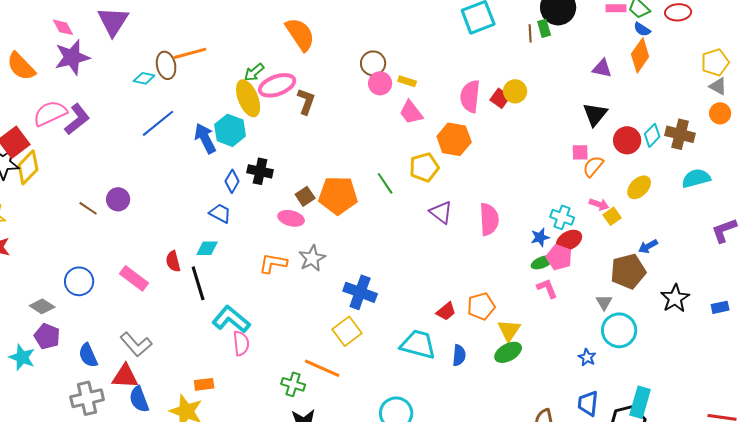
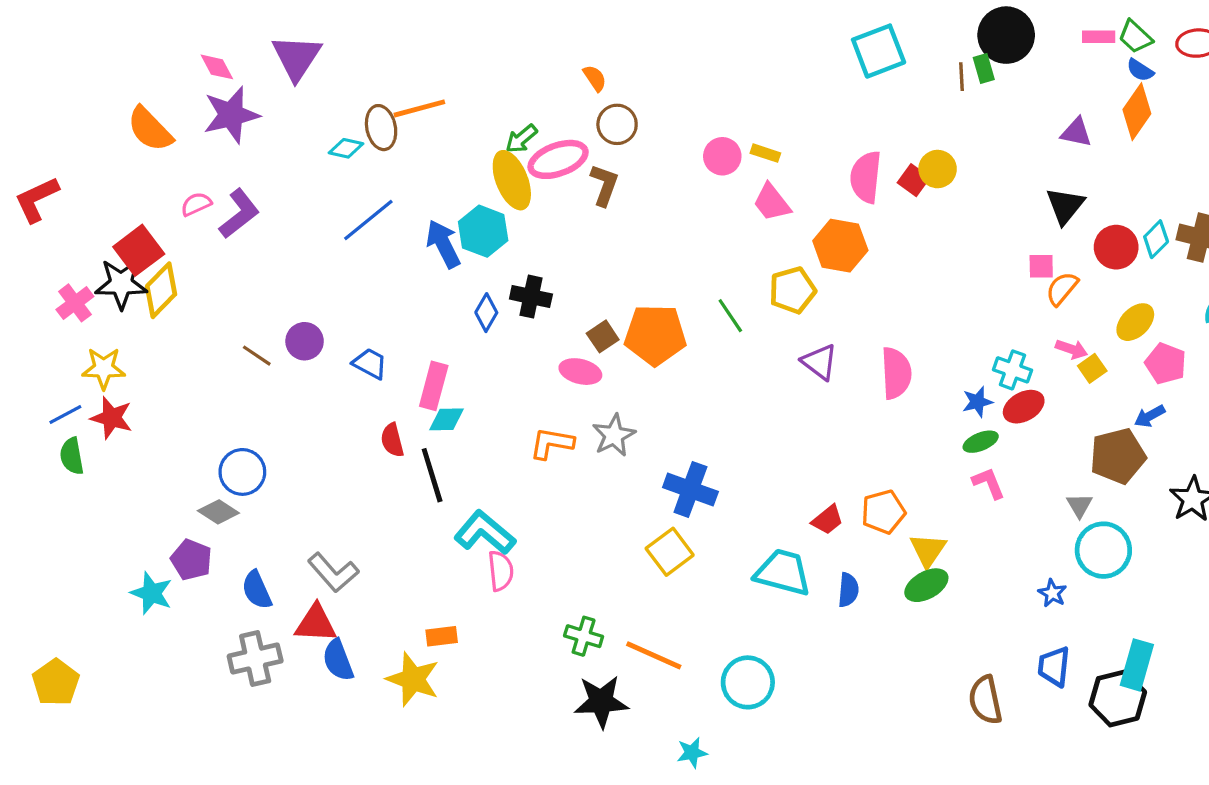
orange semicircle: (300, 34) -> (595, 78), size x0.5
brown circle: (373, 63) -> (617, 124), moved
pink semicircle: (50, 113) -> (196, 204), size x0.6
blue trapezoid: (220, 213) -> (370, 364), moved
pink pentagon: (559, 257) -> (1166, 364), moved
pink rectangle: (134, 278) -> (434, 386), moved, turned 68
gray diamond: (42, 306) -> (218, 512), moved
orange line: (322, 368) -> (654, 655), moved

